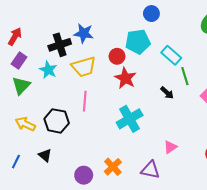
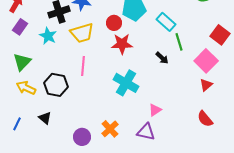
red star: (125, 78) -> (122, 44), turned -30
green triangle: (21, 85) -> (22, 62), moved
cyan cross: (130, 119) -> (126, 83), turned -30
pink triangle: (170, 147) -> (155, 110), moved

